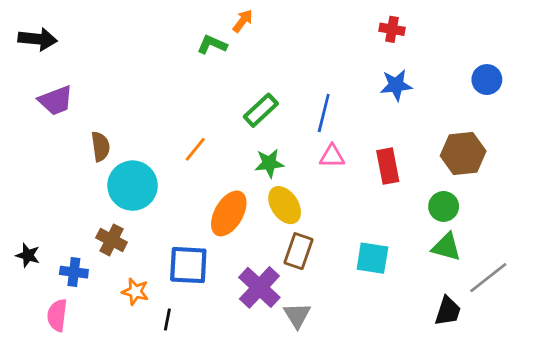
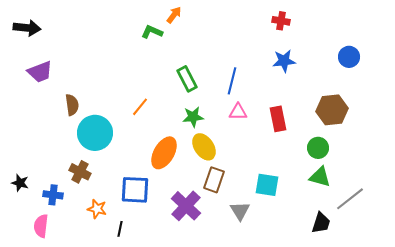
green rectangle: (261, 110) -> (187, 79), turned -75
gray triangle: (297, 315) -> (240, 211), moved

